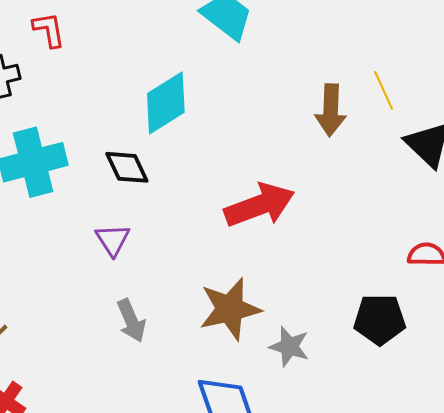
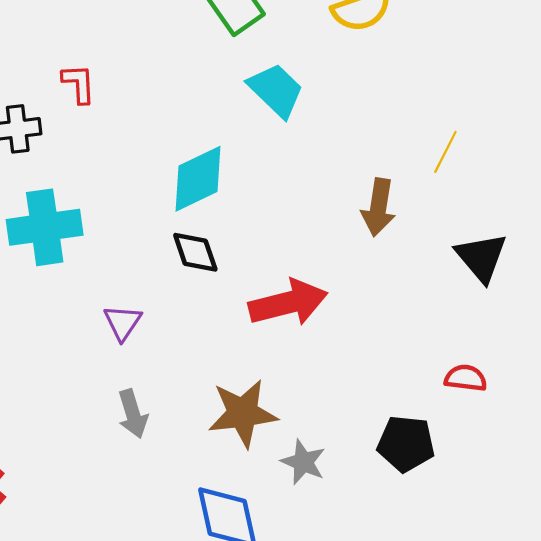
yellow line: (384, 90) -> (445, 152), moved, turned 45
black diamond: (127, 167) -> (195, 252), moved

